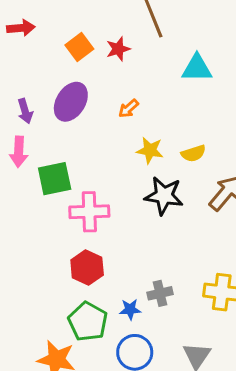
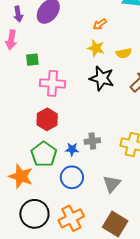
orange arrow: (129, 109) -> (100, 24), moved
green square: (55, 179) -> (32, 60), size x0.6

